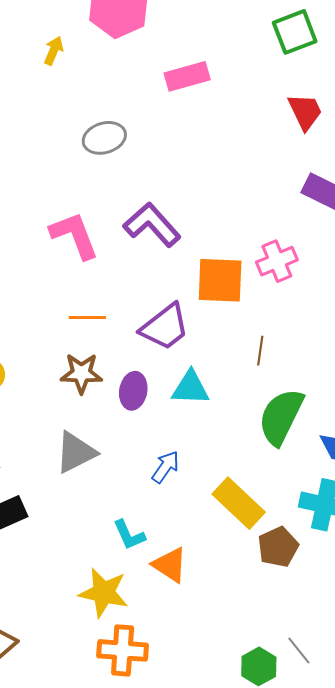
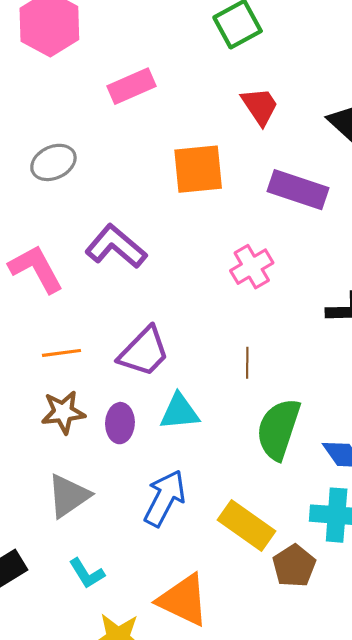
orange square: (220, 280) -> (198, 169), moved
blue arrow: (165, 467) -> (165, 498), size x1.6
cyan L-shape: (129, 535) -> (87, 573), moved
orange triangle: (170, 565) -> (183, 600), size x1.4

